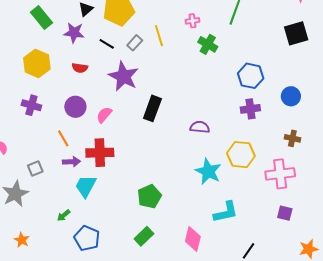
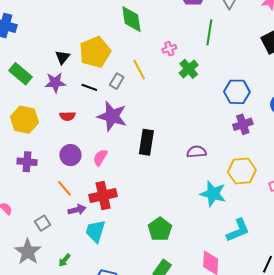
green cross: (208, 44) -> (189, 69), turned 30
green arrow: (64, 215) -> (64, 260), moved

